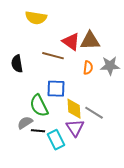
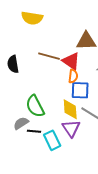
red triangle: (71, 42) -> (71, 61), moved
orange semicircle: (88, 68) -> (73, 76), moved
blue square: (56, 89) -> (80, 90), moved

